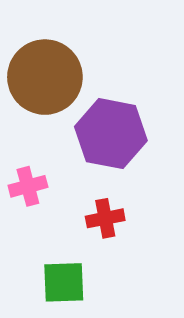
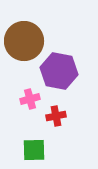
pink cross: (28, 186) -> (30, 99), moved

